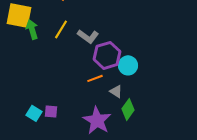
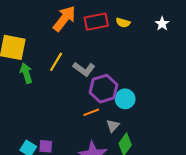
green arrow: (32, 29) -> (26, 73), moved
gray triangle: (116, 91) -> (113, 126), turned 40

